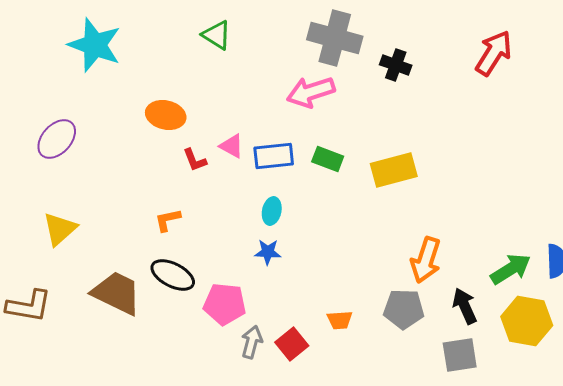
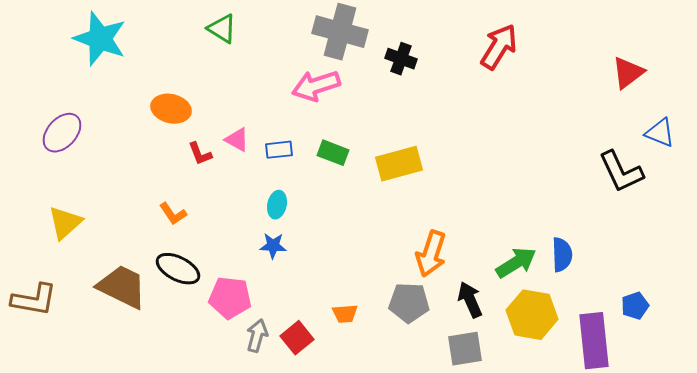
blue rectangle: (274, 156) -> (279, 150), size x0.7
orange L-shape: (168, 220) -> (173, 214), turned -112

